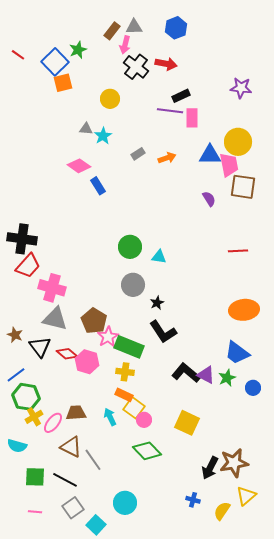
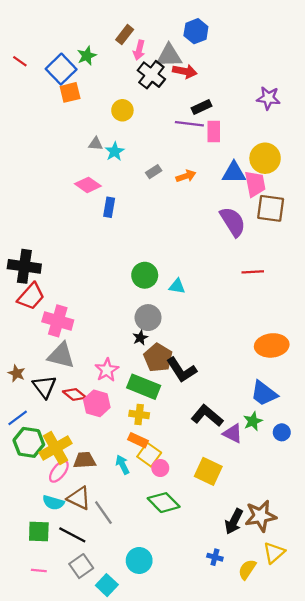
gray triangle: (134, 27) -> (169, 56), moved, size x1.4
blue rectangle: (98, 186) -> (109, 207), turned 42
purple semicircle: (209, 199) -> (233, 222), size x1.8
red line: (238, 251) -> (253, 272), moved
black star: (157, 303) -> (140, 338), moved
brown pentagon: (94, 321) -> (158, 358), moved
pink star: (108, 337) -> (107, 370), moved
purple triangle: (206, 375) -> (233, 433), moved
yellow cross: (34, 417) -> (56, 448), moved, size x1.6
cyan semicircle: (17, 446) -> (53, 503), moved

